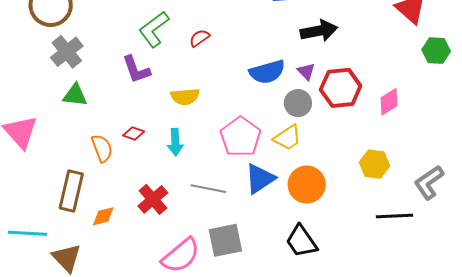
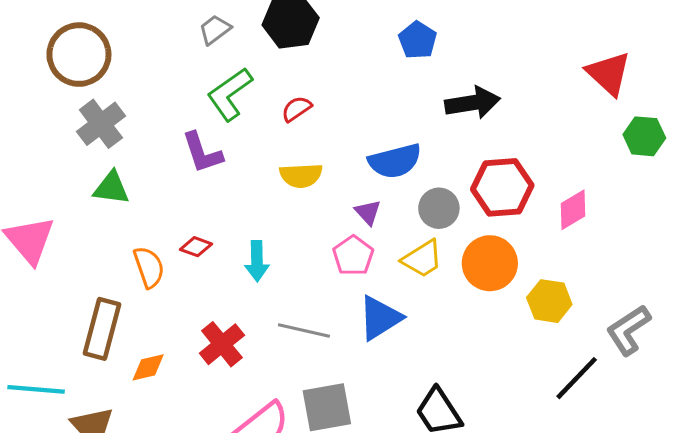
purple triangle: (306, 71) -> (368, 212), moved
yellow semicircle: (185, 97) -> (301, 175), moved
pink pentagon: (241, 137) -> (353, 256), size x0.7
orange circle: (307, 184) -> (490, 263), moved
black line: (394, 216) -> (577, 378), turned -45

